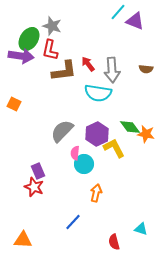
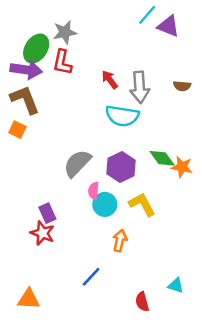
gray star: (52, 26) -> (65, 32), turned -30
brown L-shape: (64, 71) -> (25, 100), moved, turned -104
yellow L-shape: (114, 148) -> (142, 204), moved

